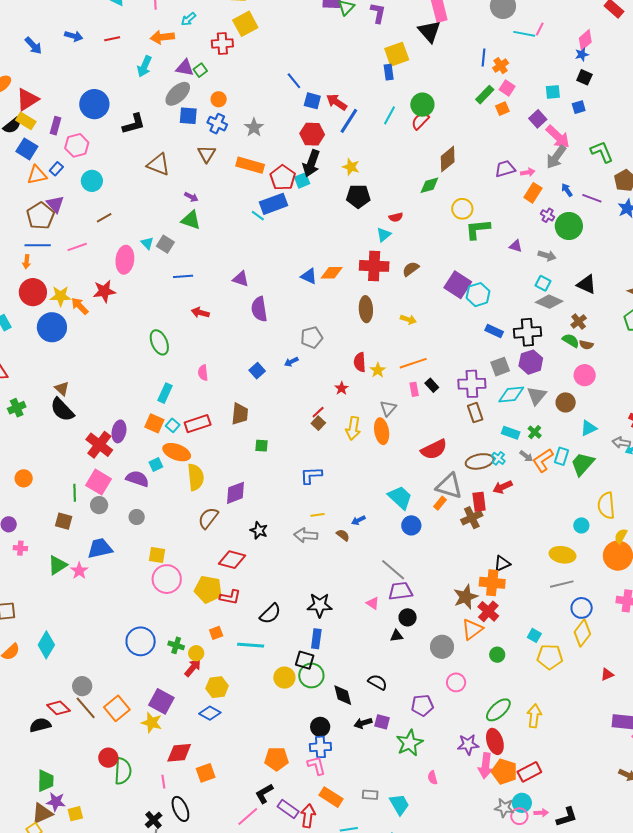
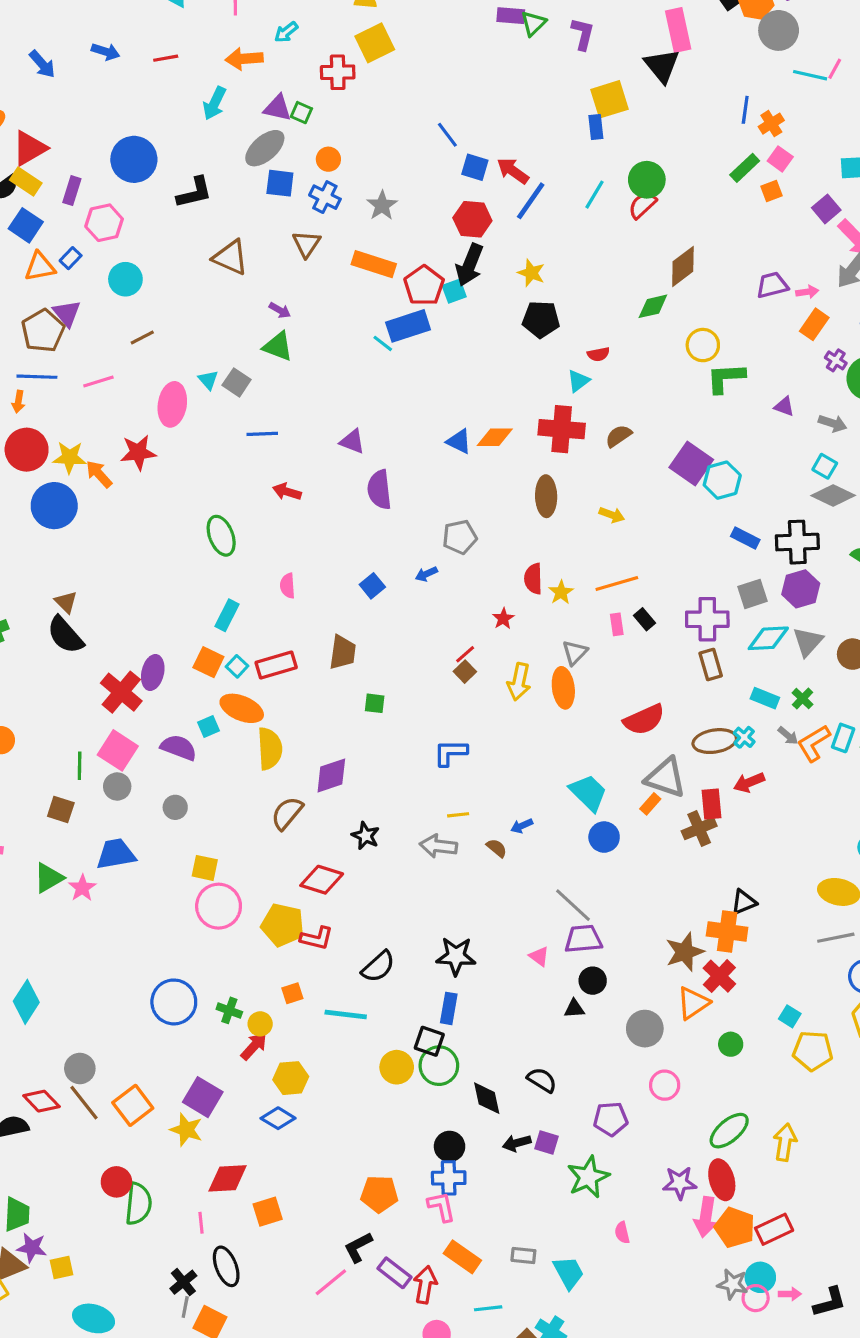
green square: (200, 70) -> (301, 113), turned -32

